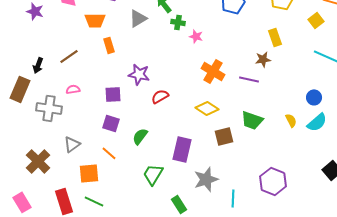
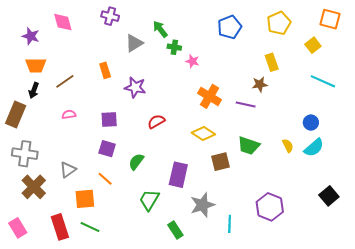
orange trapezoid: (95, 20) -> (36, 65), moved
purple star: (139, 74) -> (135, 87), moved
gray cross: (49, 108) -> (25, 154), moved

